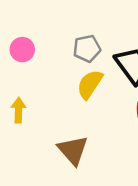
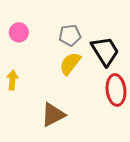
brown triangle: (73, 150) -> (53, 115), turned 40

